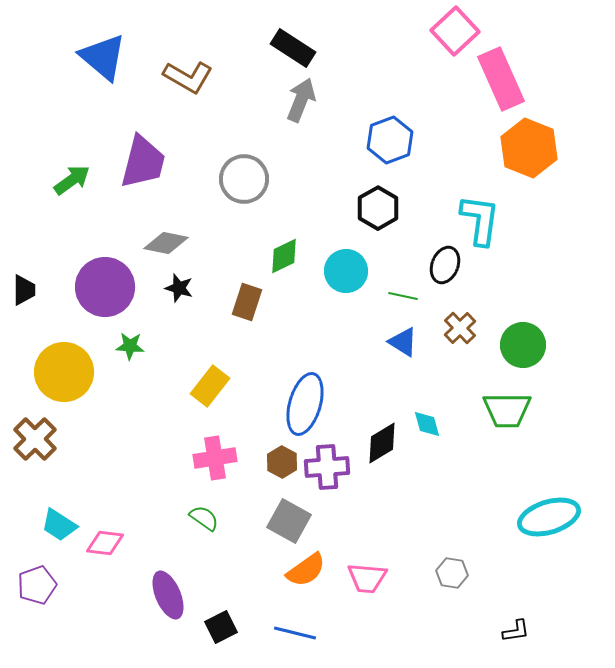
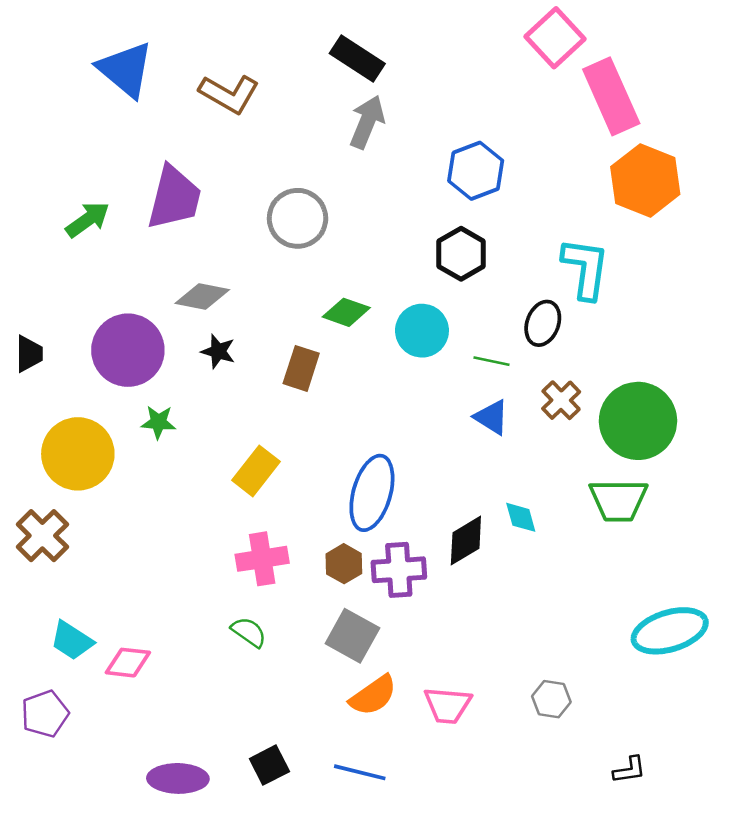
green diamond: (284, 256) -> (346, 312), turned 45
green circle: (523, 345) -> (638, 421), size x1.4
purple ellipse: (168, 595) -> (178, 778), moved, turned -66

